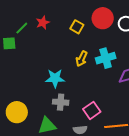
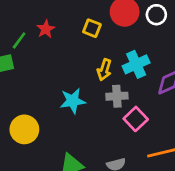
gray cross: (61, 102) -> (117, 96), moved
pink square: (92, 110) -> (136, 119), moved
yellow circle: (17, 112) -> (24, 129), moved

